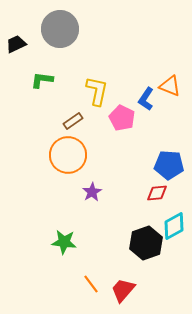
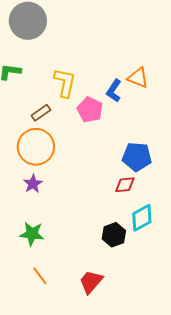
purple star: (92, 192) -> (33, 184), moved
black hexagon: (146, 243) -> (114, 235), size x0.7
orange line: (91, 284) -> (40, 276), moved

